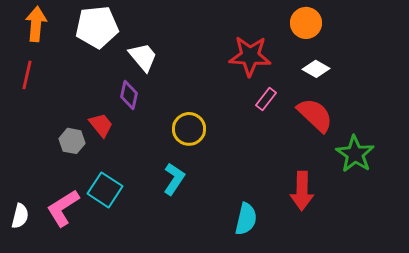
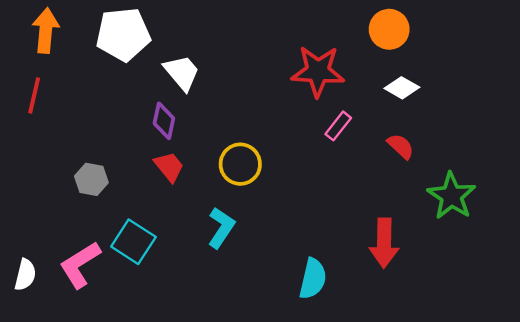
red semicircle: (315, 115) -> (401, 146), size x0.6
red trapezoid: (101, 125) -> (169, 167), moved

